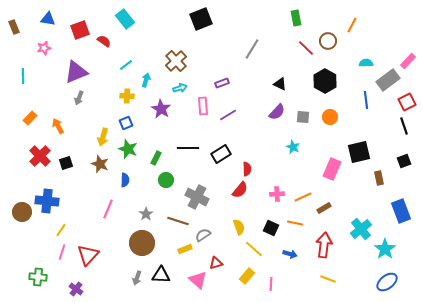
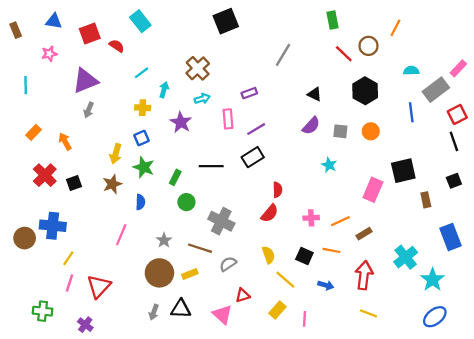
black rectangle: (221, 154) -> (253, 157), moved
brown star: (100, 164) -> (112, 184), turned 30
yellow rectangle: (185, 249) -> (190, 274), moved

